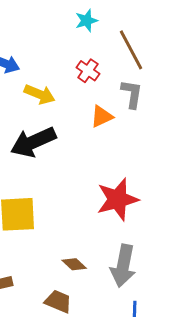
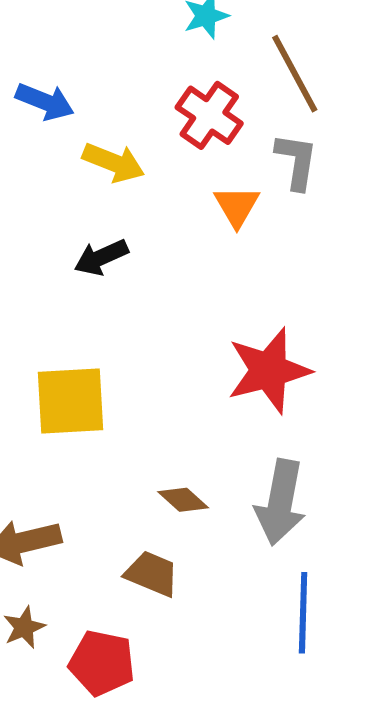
red cross: (88, 71) -> (209, 115), size x1.4
orange triangle: (102, 116) -> (237, 206), turned -35
black arrow: (33, 142) -> (101, 257), size x0.6

